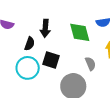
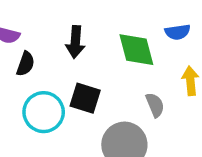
black semicircle: (30, 44) -> (26, 64), moved

